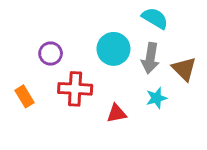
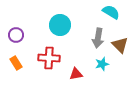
cyan semicircle: (155, 18) -> (111, 12), moved
cyan circle: (113, 49) -> (60, 25), moved
purple circle: (51, 54) -> (16, 35), moved

